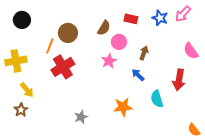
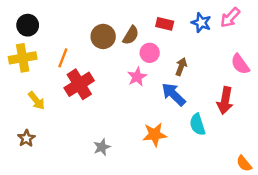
brown circle: (68, 33) -> (103, 36), moved
yellow cross: (16, 61) -> (23, 58), moved
blue arrow: (138, 75) -> (174, 94), size x1.5
yellow arrow: (27, 90) -> (36, 101), moved

